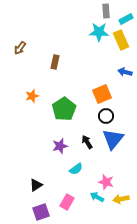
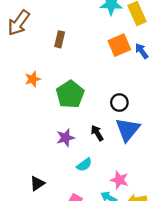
brown arrow: (20, 48) -> (19, 23), size x1.6
blue arrow: (125, 72) -> (142, 51), turned 40
orange square: (102, 94) -> (119, 45), moved

